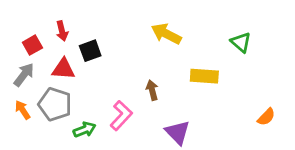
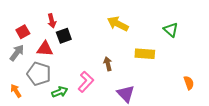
red arrow: (62, 31) -> (52, 21), moved
orange arrow: (23, 110) -> (16, 91), moved
orange semicircle: (266, 117) -> (189, 83), turned -64

